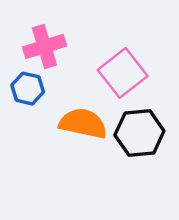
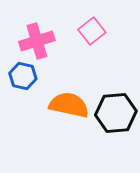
pink square: (123, 73) -> (92, 31), moved, size x0.7

